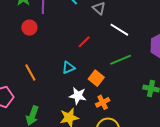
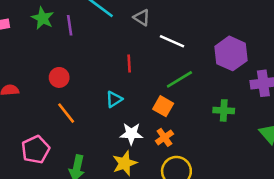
red circle: (29, 28) -> (59, 77), moved
red line: (84, 42) -> (129, 64), turned -40
orange square: (96, 78) -> (163, 106), moved

